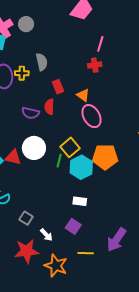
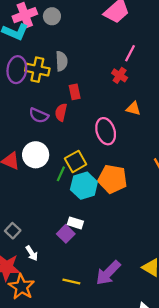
red cross: (95, 65) -> (120, 75), turned 32
yellow cross: (22, 73) -> (37, 70), size x1.5
orange triangle: (83, 95) -> (133, 108), moved, turned -32
purple square: (73, 226) -> (66, 234), moved
orange star: (56, 266) -> (21, 287), moved

